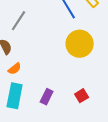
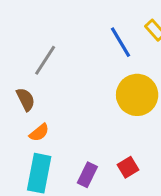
red square: (82, 96) -> (128, 167), moved

